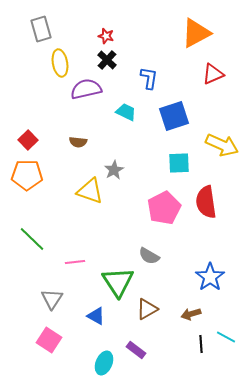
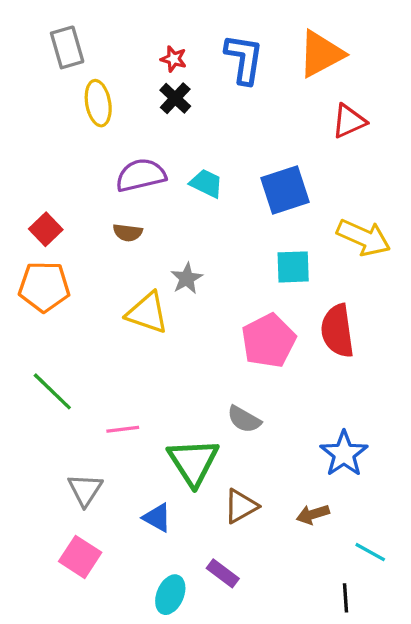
blue L-shape: (149, 78) -> (244, 59), moved, size x1.4
purple semicircle: (86, 89) -> (141, 175), moved
black line: (201, 344) -> (346, 598), moved

